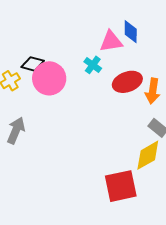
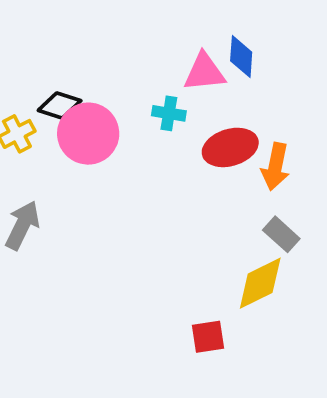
cyan cross: (93, 65) -> (169, 113), turned -30
red square: (121, 186) -> (208, 337), size x0.6

